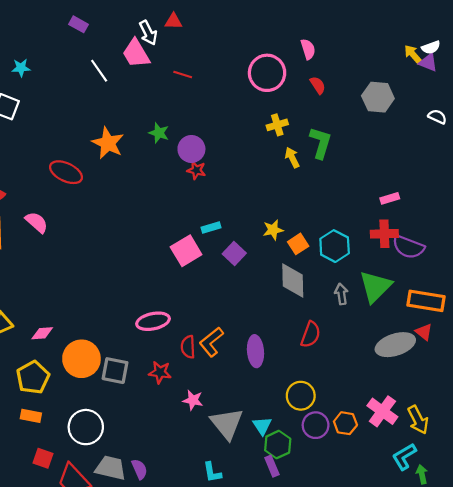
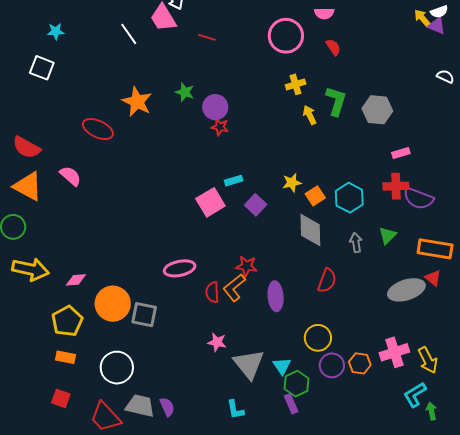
pink semicircle: (308, 49) -> (324, 13), turned 108
gray hexagon: (378, 97) -> (377, 110), moved
green triangle: (375, 286) -> (388, 235), size x0.6
red star: (160, 372) -> (247, 266), moved
pink cross: (382, 411) -> (394, 352), turned 36
red square: (43, 458) -> (61, 398), moved

